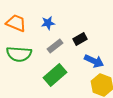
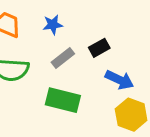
green rectangle: (55, 75) -> (63, 100), turned 55

